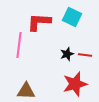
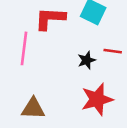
red line: (85, 55) -> (113, 51), moved

